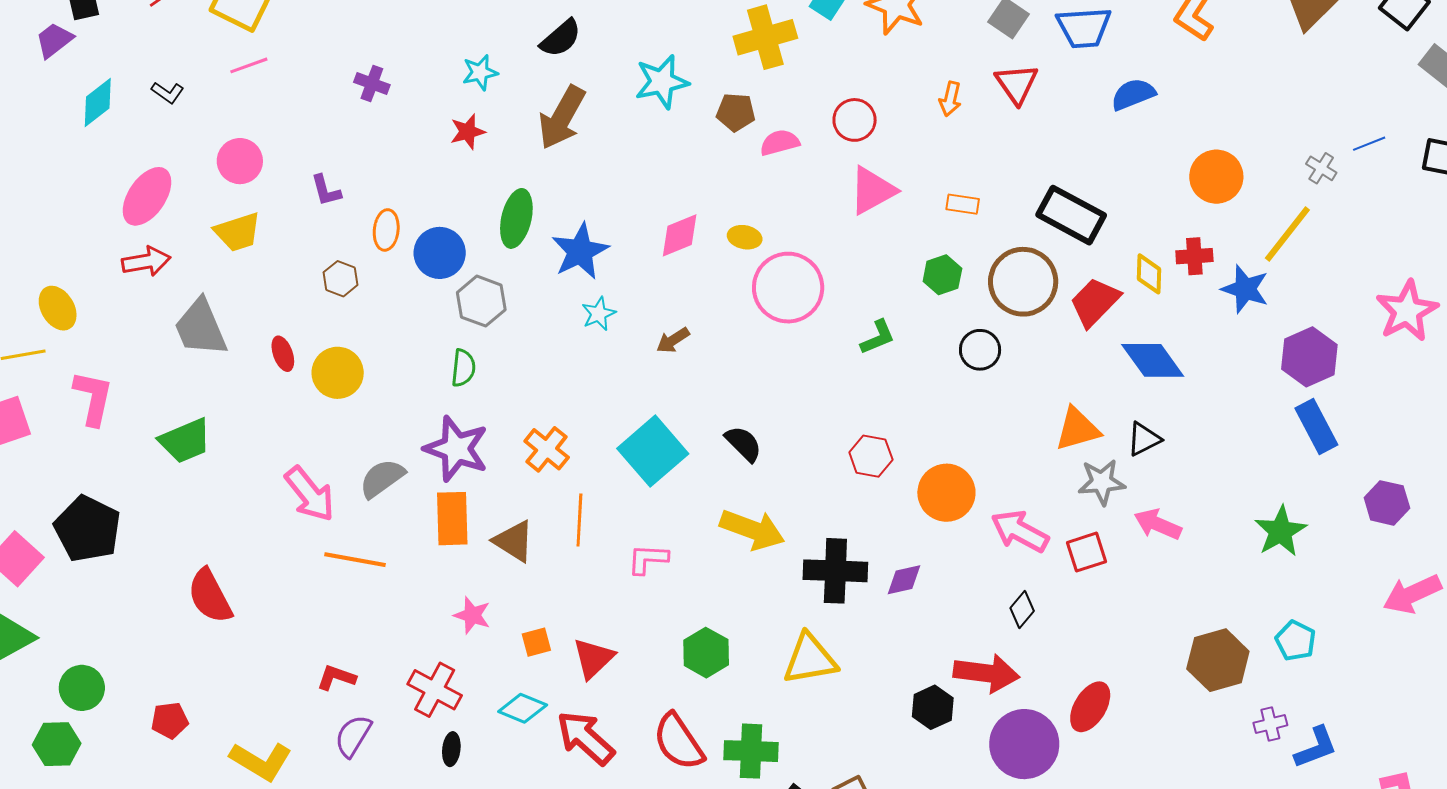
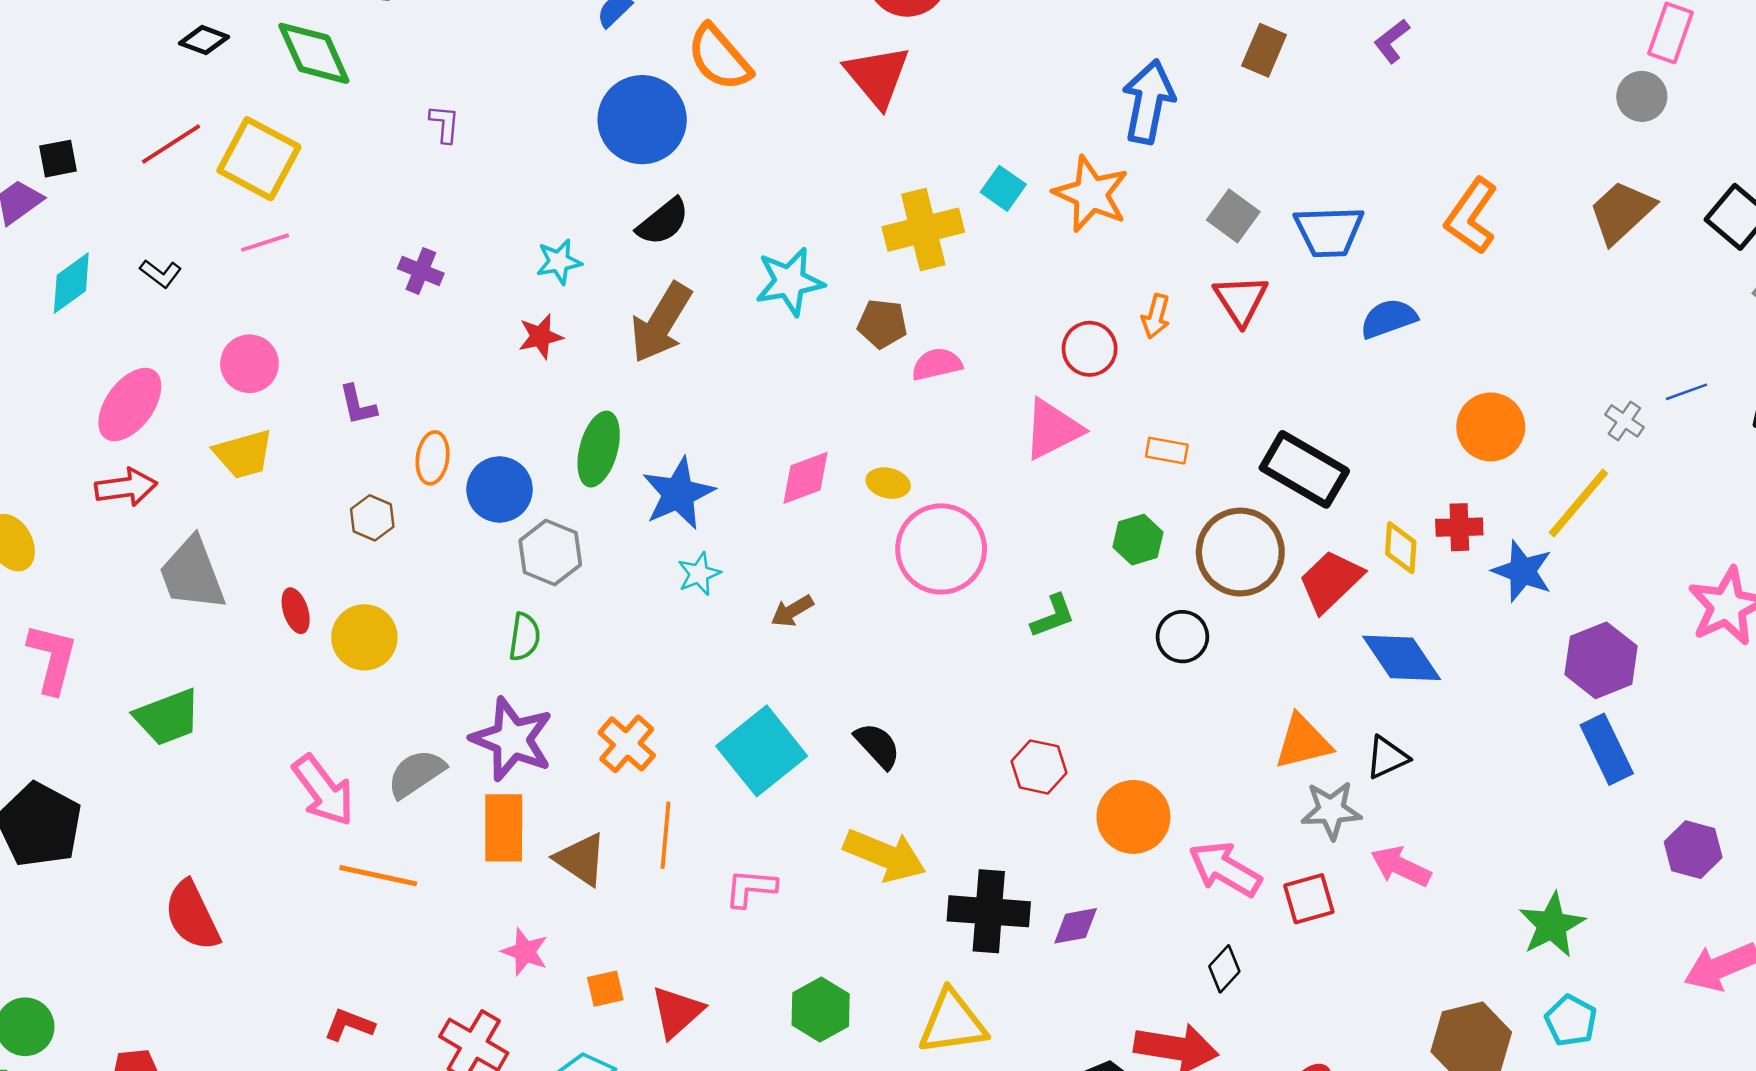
red circle: (855, 120) -> (1090, 349), moved
green star: (1281, 531) -> (1552, 925), moved

